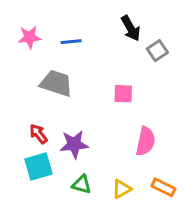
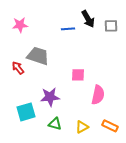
blue line: (71, 42) -> (68, 29), moved
gray square: (157, 51) -> (111, 26), moved, turned 32
pink square: (123, 94) -> (78, 75), moved
red arrow: (38, 134) -> (18, 68), moved

